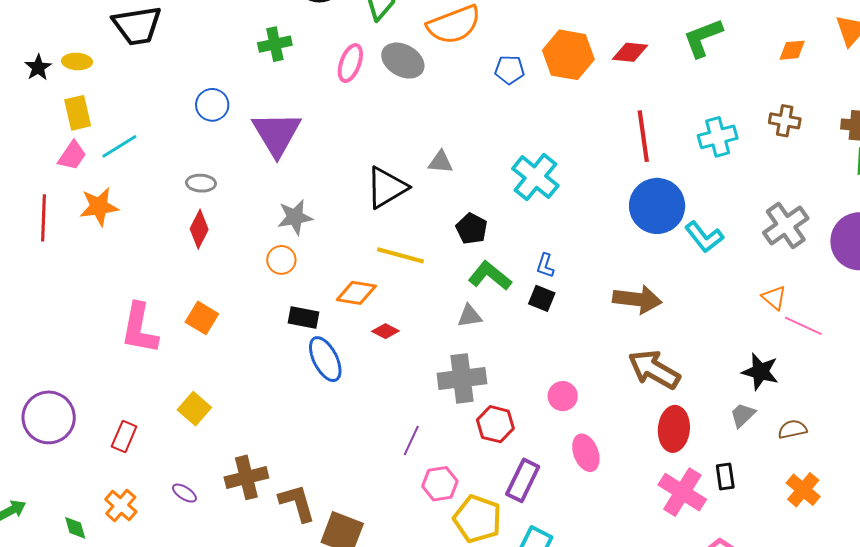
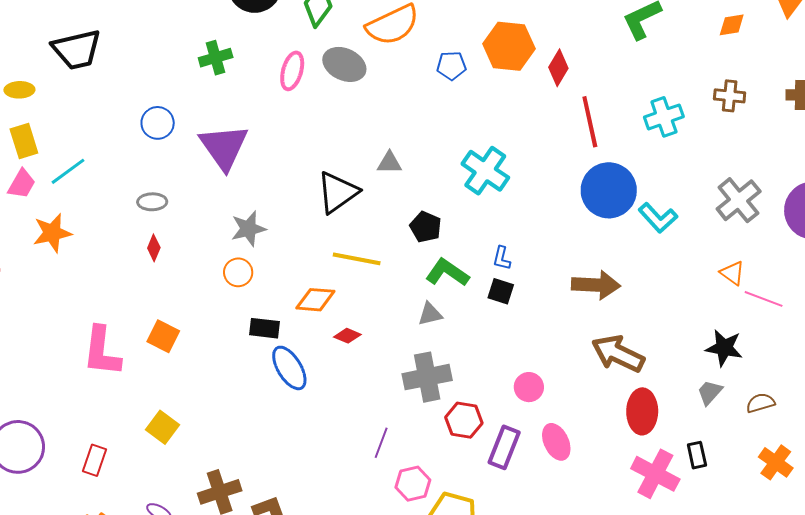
red diamond: (630, 52) -> (558, 68), moved, turned -60
red diamond: (199, 229) -> (154, 248), size x0.7
purple rectangle: (523, 480) -> (504, 447), moved

